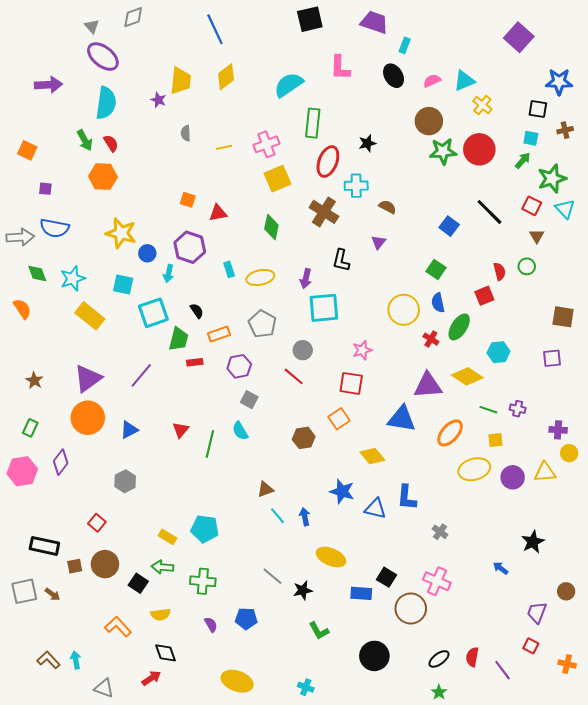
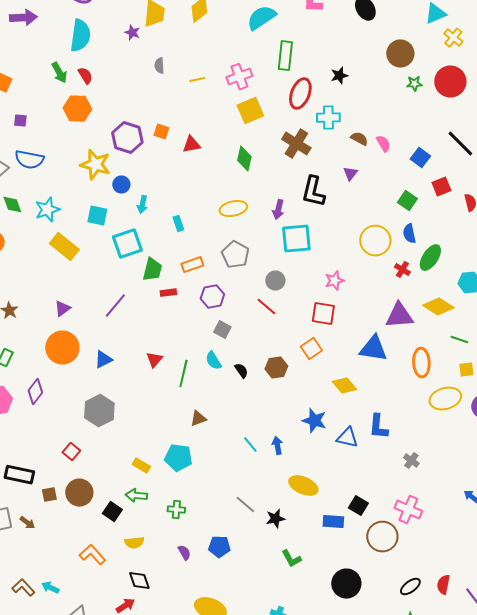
pink semicircle: (432, 81) -> (383, 144), moved, turned 84
green star: (443, 151) -> (414, 84), size x0.6
purple hexagon: (190, 247) -> (127, 138), moved
black L-shape: (341, 260) -> (313, 192), size x1.4
cyan rectangle: (229, 269) -> (178, 224), moved
red square: (484, 296) -> (441, 187), moved
black semicircle: (197, 311) -> (241, 371), moved
purple triangle: (88, 378) -> (62, 309), size x0.6
orange ellipse: (450, 433) -> (421, 363), turned -44
gray hexagon: (125, 481) -> (99, 411), size x1.4
brown triangle: (265, 489) -> (198, 419), moved
green cross: (203, 581) -> (176, 510), size x0.7
cyan arrow: (76, 660) -> (50, 588), turned -54

